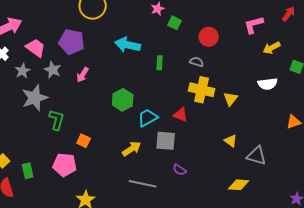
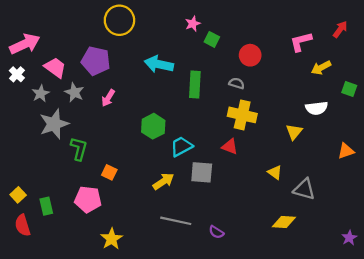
green rectangle: (160, 63) -> (195, 84), size x1.6
yellow triangle: (231, 99) -> (294, 132), moved
red triangle: (181, 115) -> (230, 146), moved
purple semicircle: (180, 170) -> (216, 232), moved

